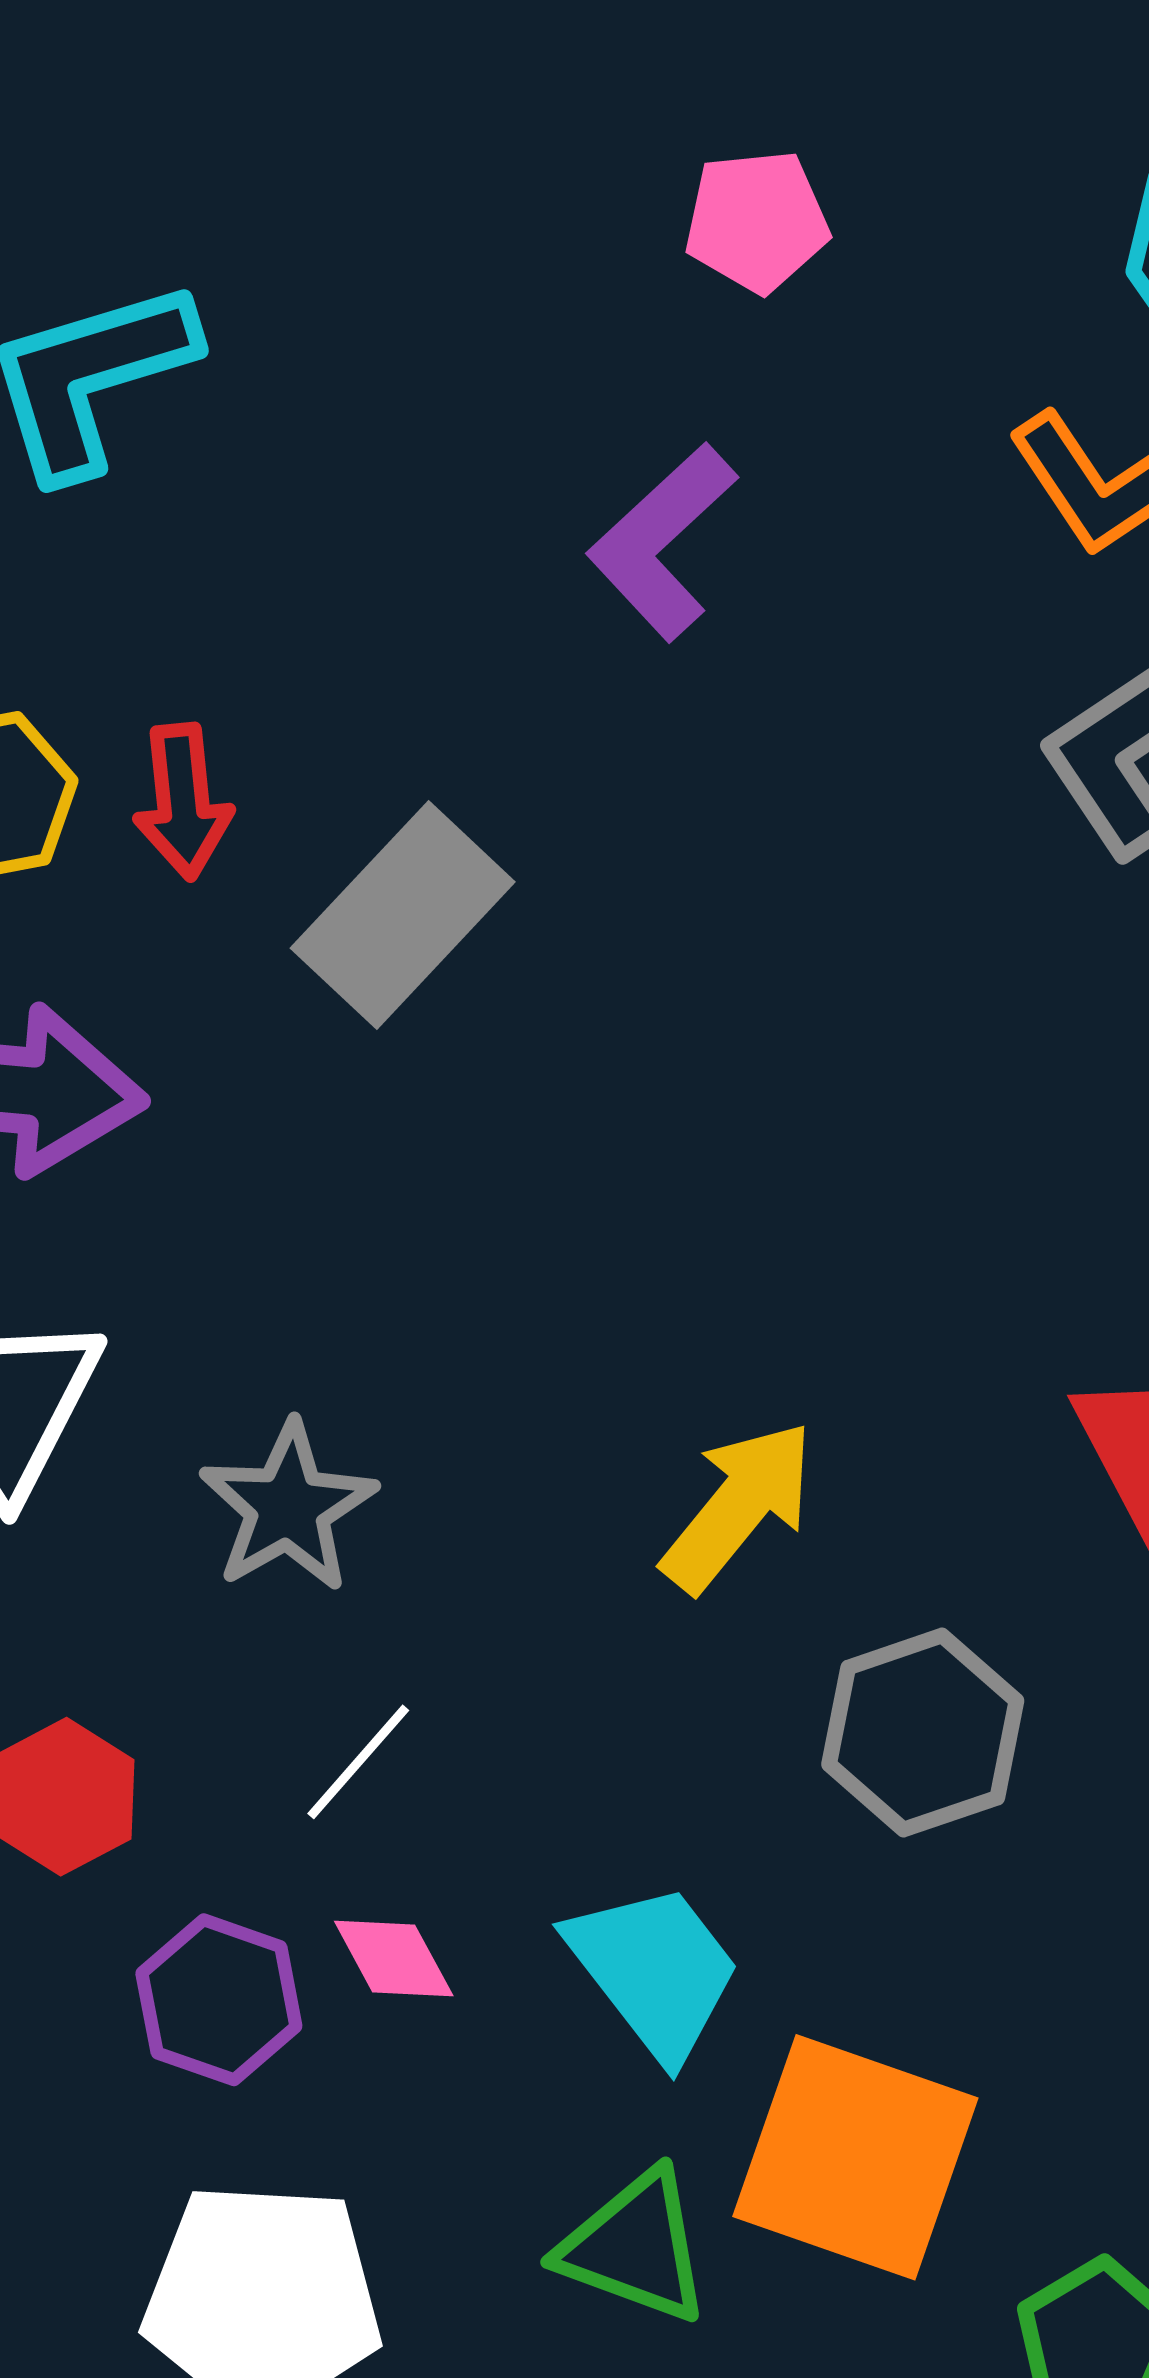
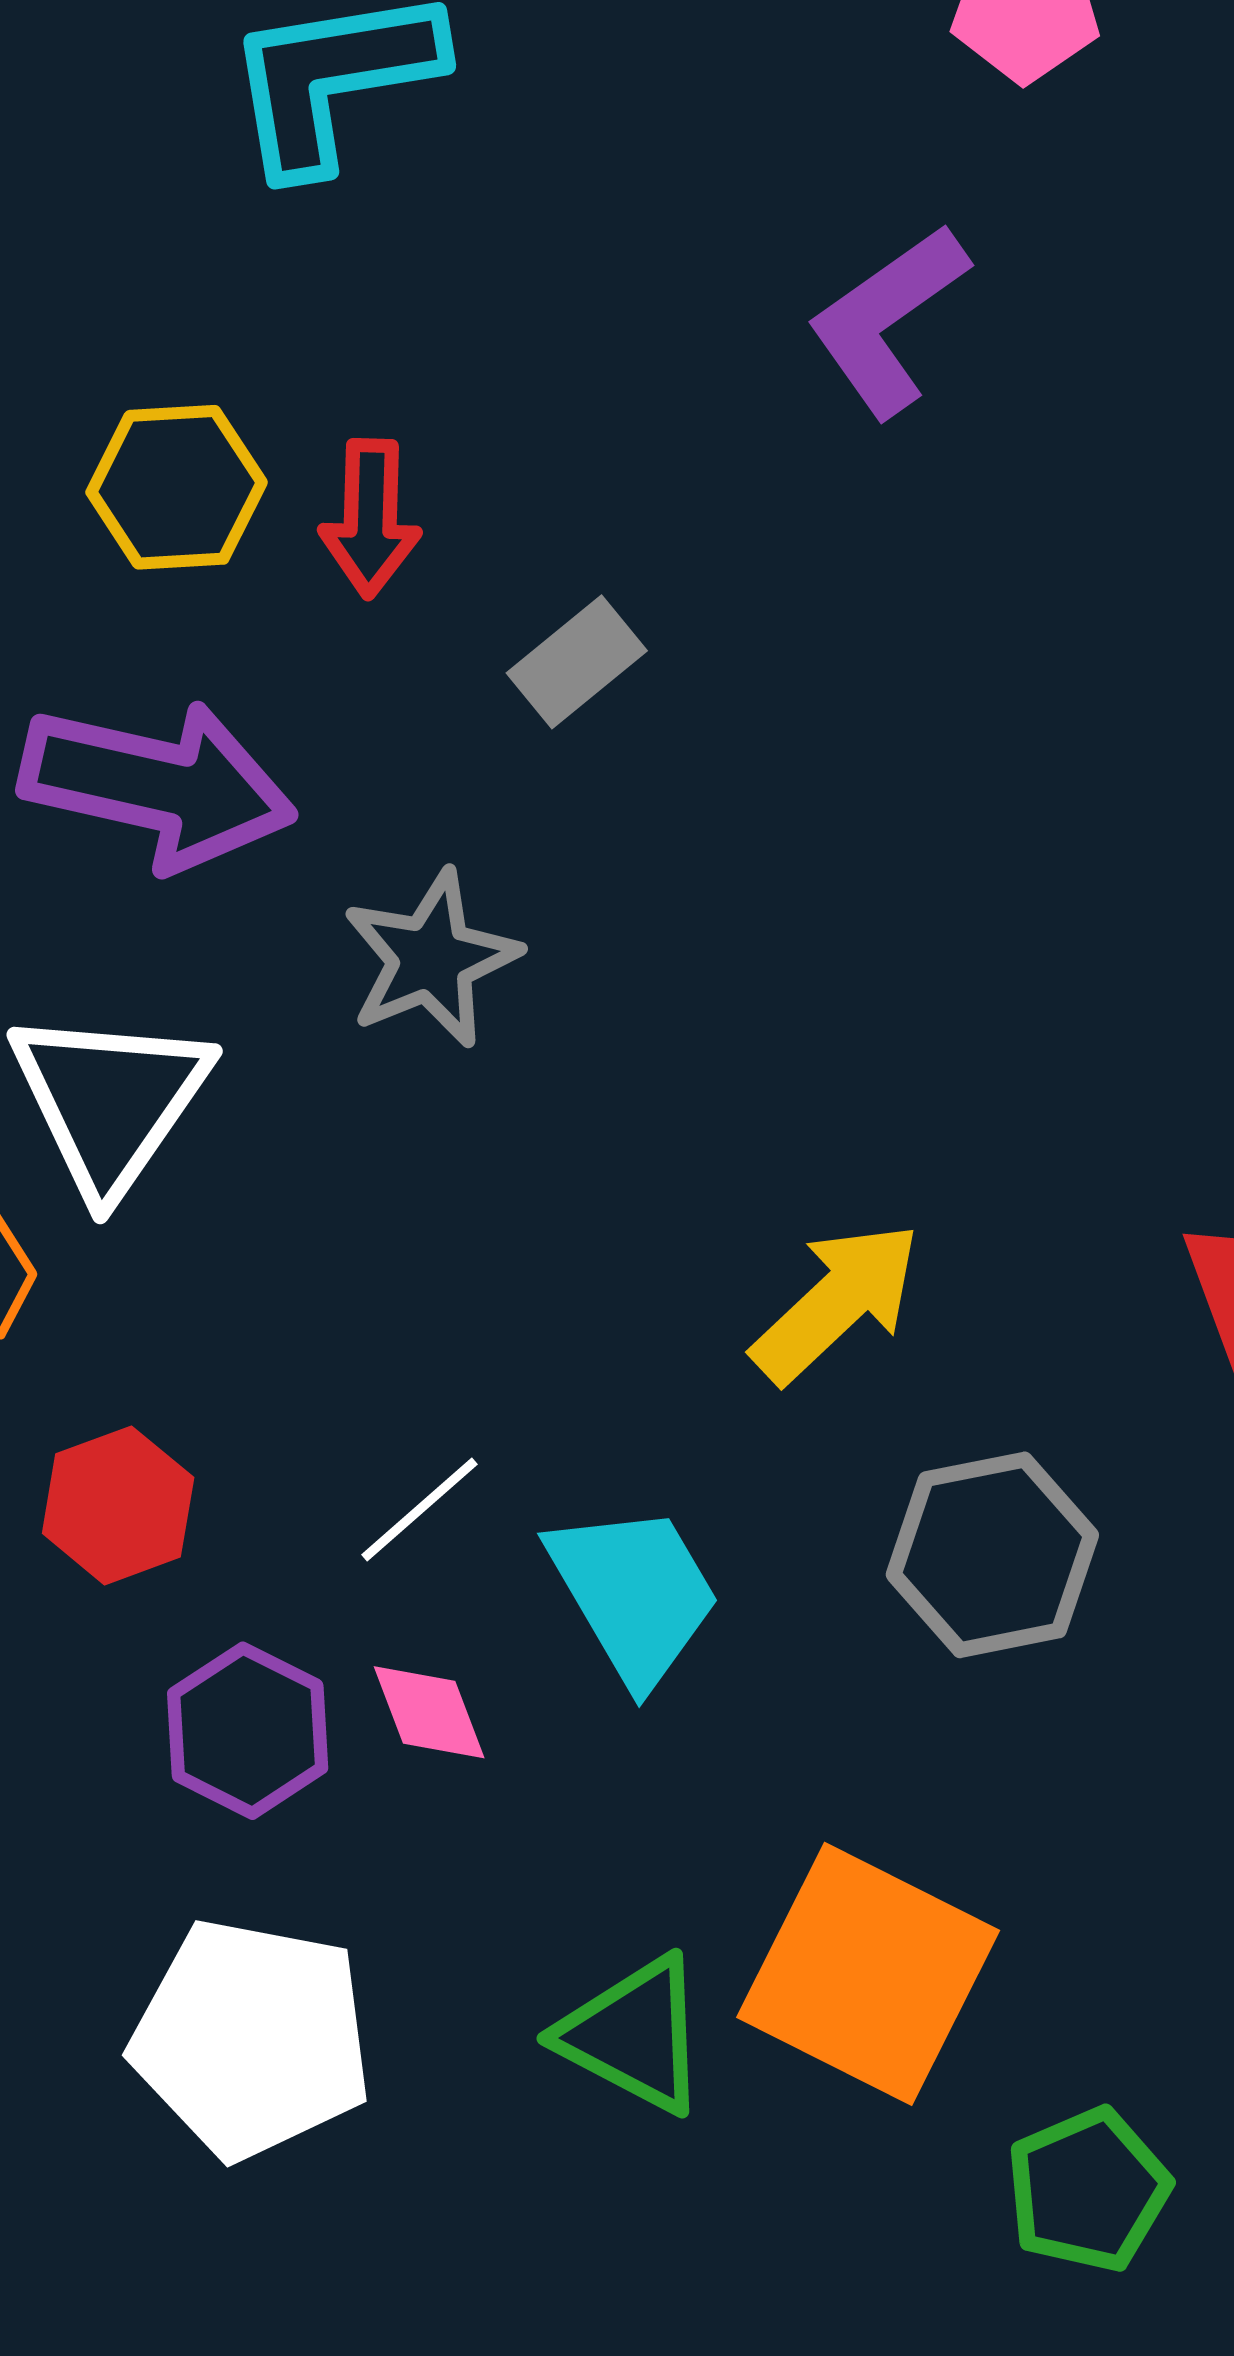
gray rectangle: (403, 915) -> (577, 662), size x0.6
gray star: (288, 1507) -> (431, 959), moved
cyan trapezoid: (654, 1970) -> (634, 1594), moved

